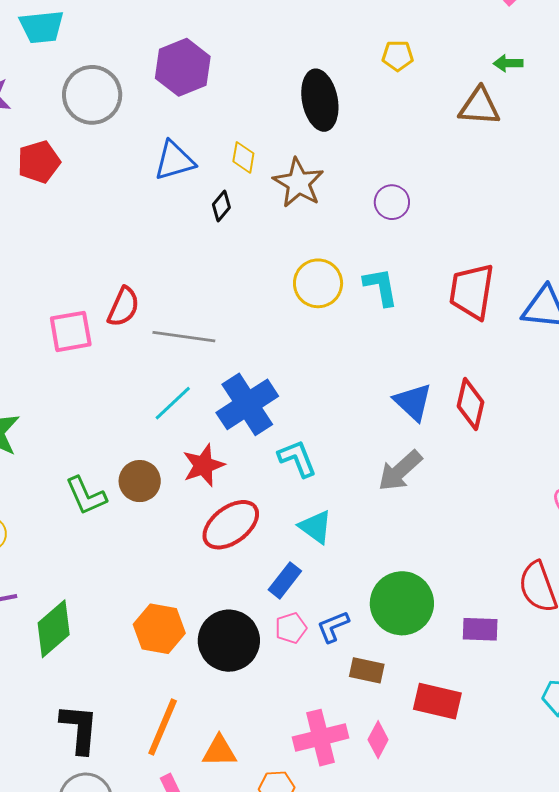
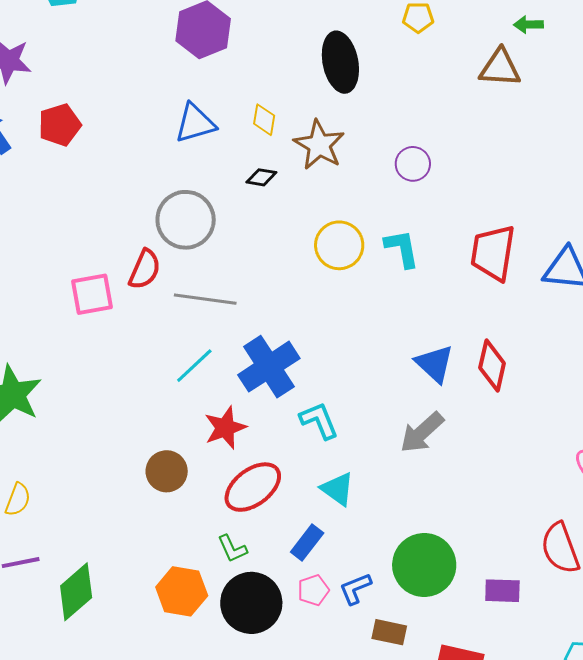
gray circle: (92, 95) -> (186, 220), moved
black diamond: (221, 206) -> (261, 177), moved, turned 60
brown circle: (140, 481) -> (167, 471), moved
green L-shape: (86, 496) -> (232, 549), moved, size x0.7

